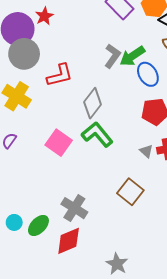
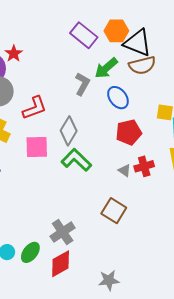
green arrow: (132, 56) -> (106, 68), moved
pink square: (59, 143) -> (37, 147), moved, turned -30
gray cross: (74, 208) -> (63, 232), turned 30
gray star: (117, 264) -> (109, 280), turned -30

